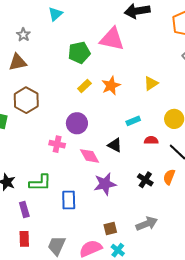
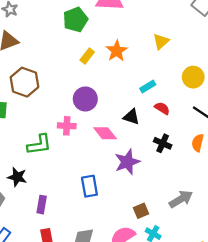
red semicircle: (151, 140) -> (162, 108), moved, turned 40
black cross: (145, 180) -> (163, 143), moved
green L-shape: (40, 183) -> (39, 145), moved
purple rectangle: (24, 209) -> (42, 205), turned 35

